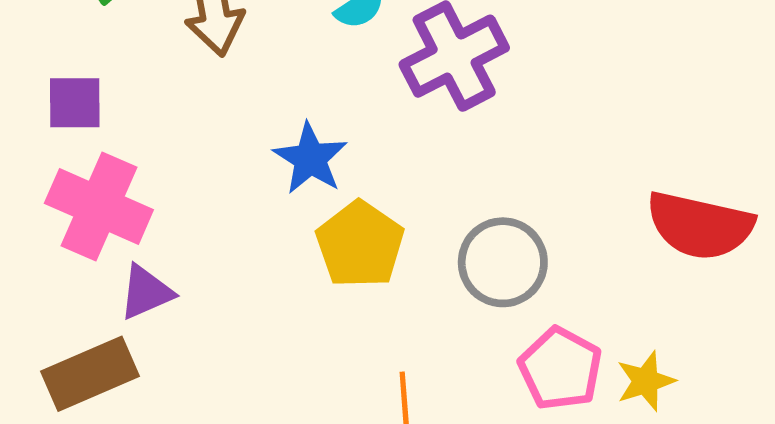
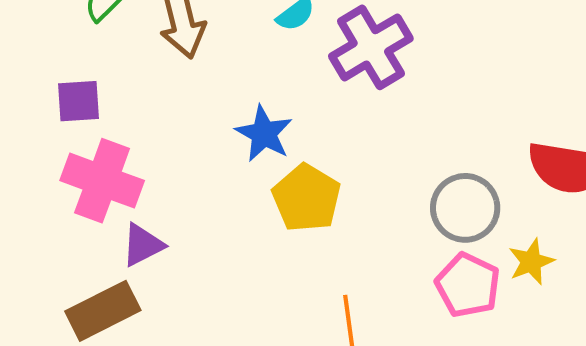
gray circle: (503, 262) -> (465, 208), moved
yellow star: (646, 381) -> (531, 262), moved

